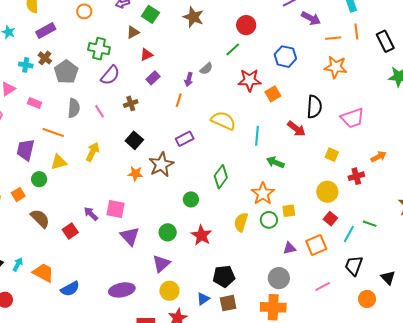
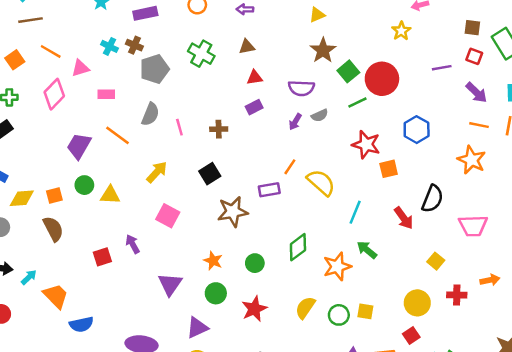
green square: (150, 14) -> (348, 71), moved
purple arrow: (311, 18) -> (476, 93), moved
red circle: (246, 25) -> (382, 79), size x1.4
brown cross: (45, 58) -> (134, 45), turned -32
purple semicircle: (110, 75) -> (301, 88), moved, turned 35
orange line: (179, 100) -> (290, 167), moved
pink rectangle: (35, 103) -> (106, 94), turned -40
yellow triangle: (59, 162) -> (110, 195), moved
orange star: (135, 174) -> (213, 261), moved
orange star: (263, 194) -> (337, 266), moved
pink square: (115, 209) -> (168, 216), moved
brown semicircle: (40, 219) -> (53, 229), moved

